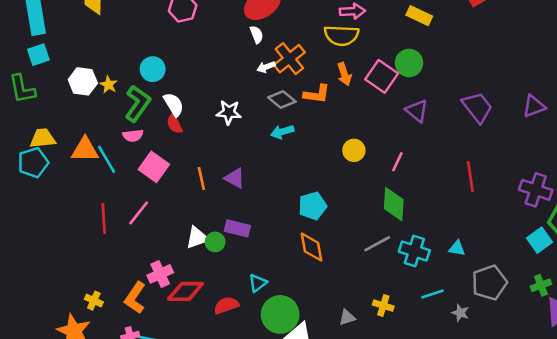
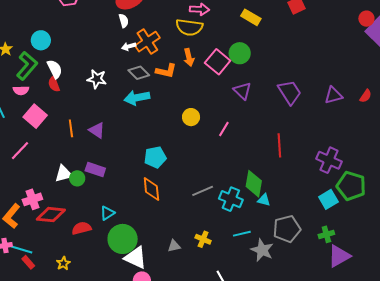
cyan arrow: (282, 132) -> (137, 98), size x1.4
green diamond: (394, 204) -> (254, 184), moved
gray star: (460, 313) -> (262, 250), size x1.6

